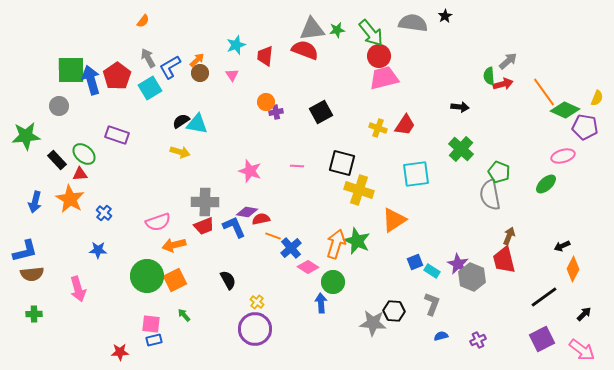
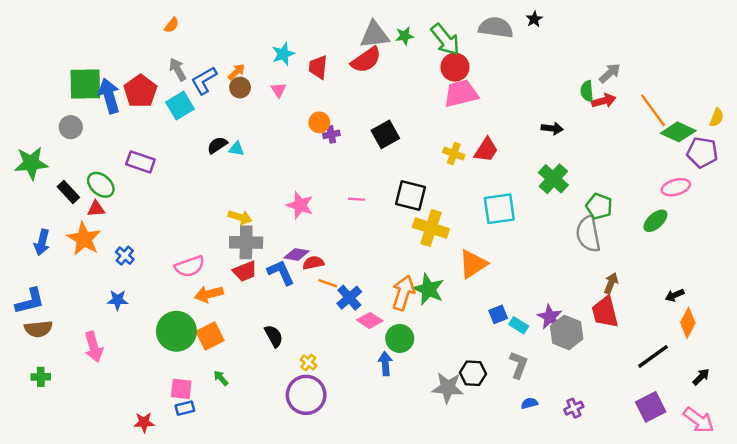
red semicircle: (305, 50) -> (366, 60), turned 124
cyan triangle: (197, 124) -> (236, 149), size x0.6
yellow arrow: (180, 152) -> (240, 217), moved

